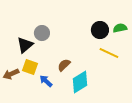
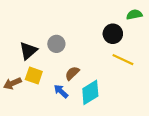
green semicircle: (120, 28) -> (134, 15), moved
gray circle: (42, 33) -> (56, 44), moved
blue arrow: (46, 81) -> (61, 91), moved

